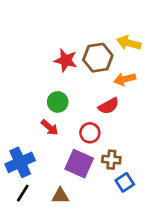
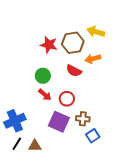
red semicircle: (109, 106) -> (74, 71), moved, turned 56
red arrow: (50, 127) -> (45, 95), moved
brown triangle: (60, 196) -> (35, 146), moved

